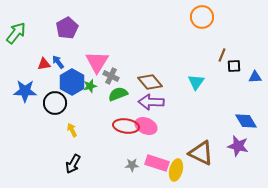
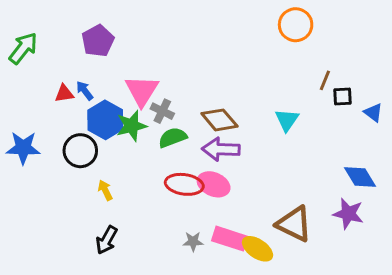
blue triangle: (255, 77) -> (373, 113), turned 40
green star: (90, 86) -> (132, 126), size x1.5
blue star: (25, 91) -> (23, 148), moved
yellow ellipse: (176, 170) -> (258, 249), turned -70

